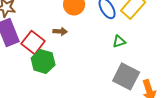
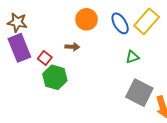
red square: (33, 42) -> (45, 58), size x0.6

